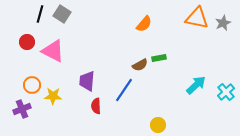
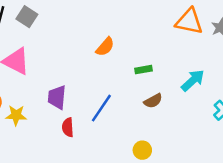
orange semicircle: (144, 24) -> (105, 47), moved
brown semicircle: (140, 65) -> (153, 101), moved
cyan arrow: (196, 85) -> (193, 80), moved

